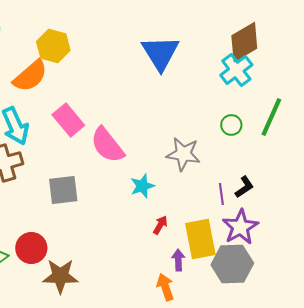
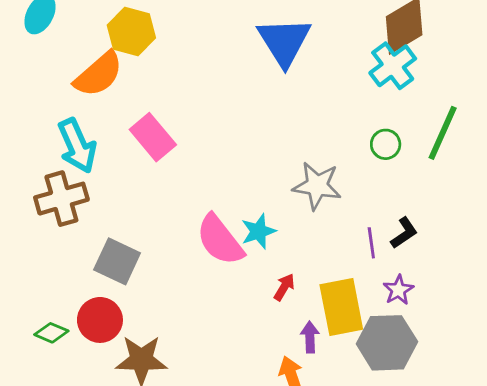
pink semicircle: (107, 145) -> (220, 240), moved
gray square: (63, 190) -> (117, 261), moved, turned 32
purple star: (240, 227) -> (398, 290), size x0.6

